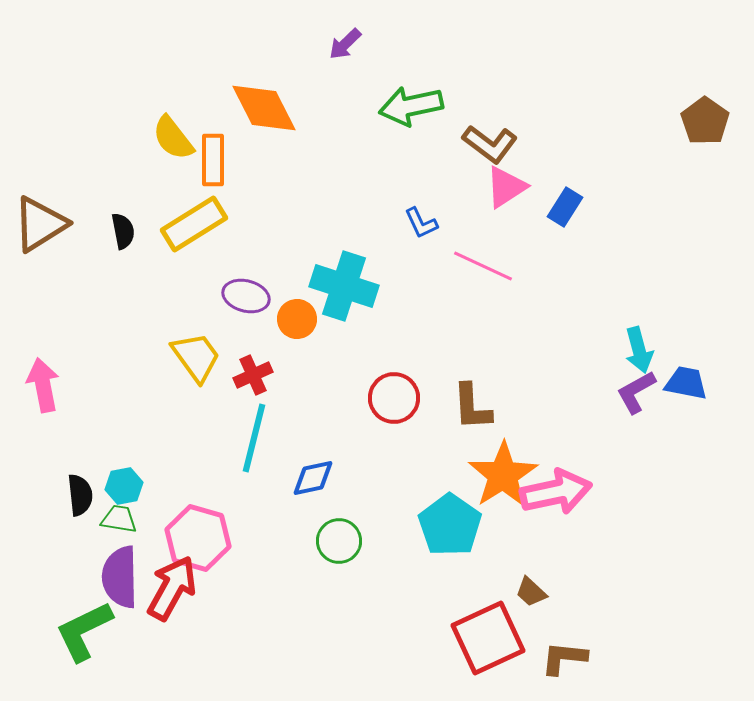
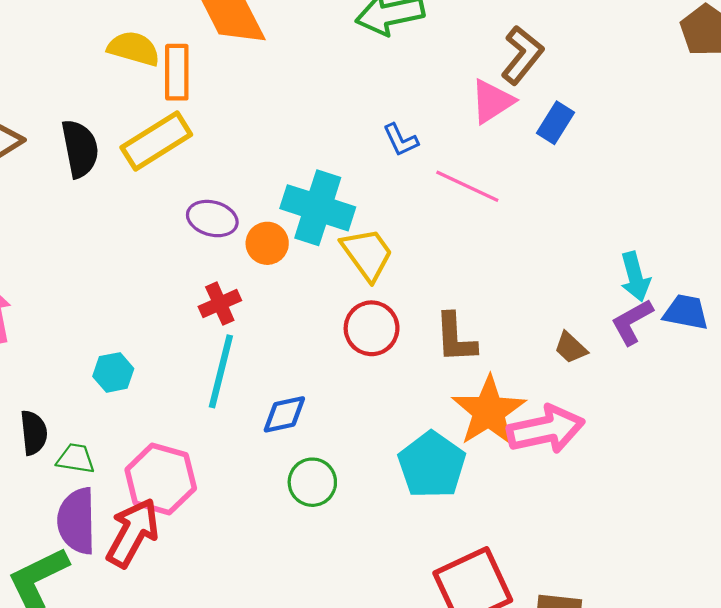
yellow semicircle: (173, 138) -> (134, 49), turned 144
brown L-shape: (490, 144) -> (522, 55), moved, turned -88
black semicircle: (123, 231) -> (80, 149), size x1.5
yellow trapezoid: (196, 357) -> (367, 254), moved
cyan hexagon: (124, 486) -> (113, 372), moved
brown trapezoid: (531, 592) -> (571, 348), moved

